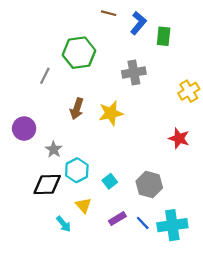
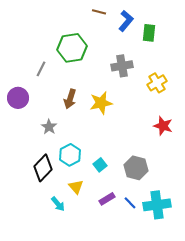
yellow cross: (189, 91) -> (157, 83), moved
purple circle: (24, 129) -> (18, 98), moved
gray star: (54, 149) -> (49, 127), moved
black diamond: (47, 185) -> (43, 168), turned -44

